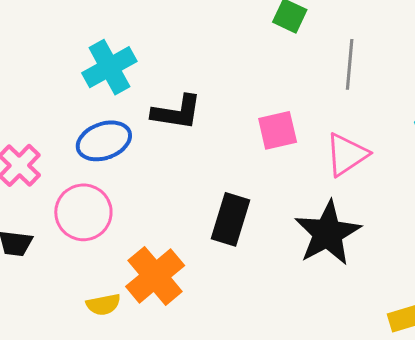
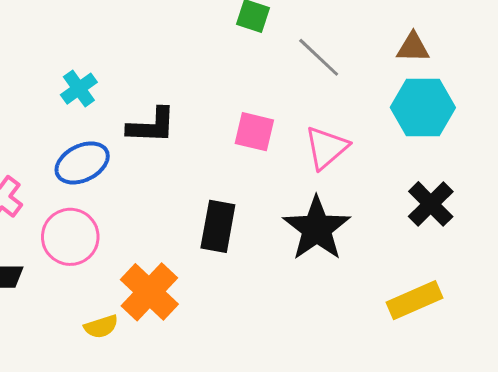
gray line: (350, 64) -> (319, 57), turned -45
cyan cross: (109, 67) -> (79, 89), size x0.7
pink square: (278, 130) -> (254, 132), turned 33

